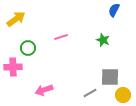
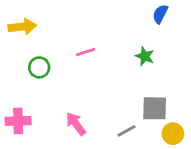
yellow arrow: (16, 19) -> (22, 27), turned 30
pink cross: (13, 67) -> (18, 121), moved
pink arrow: (44, 90) -> (76, 124), moved, turned 72

